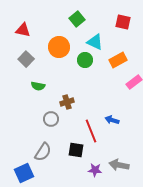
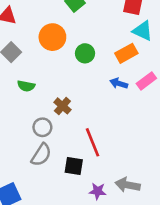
cyan triangle: (95, 42) -> (143, 31), moved
brown cross: (67, 102) -> (62, 106), turned -32
blue arrow: (112, 120) -> (119, 83), moved
gray semicircle: (43, 152) -> (41, 155), moved

